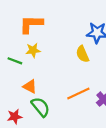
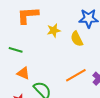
yellow star: (33, 50) -> (54, 30), moved
orange triangle: (30, 87) -> (23, 73), moved

